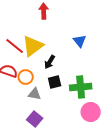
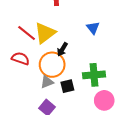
orange circle: (26, 77) -> (52, 65), moved, size x1.6
black square: (55, 82) -> (67, 86), moved
gray triangle: (35, 94) -> (47, 82), turned -32

